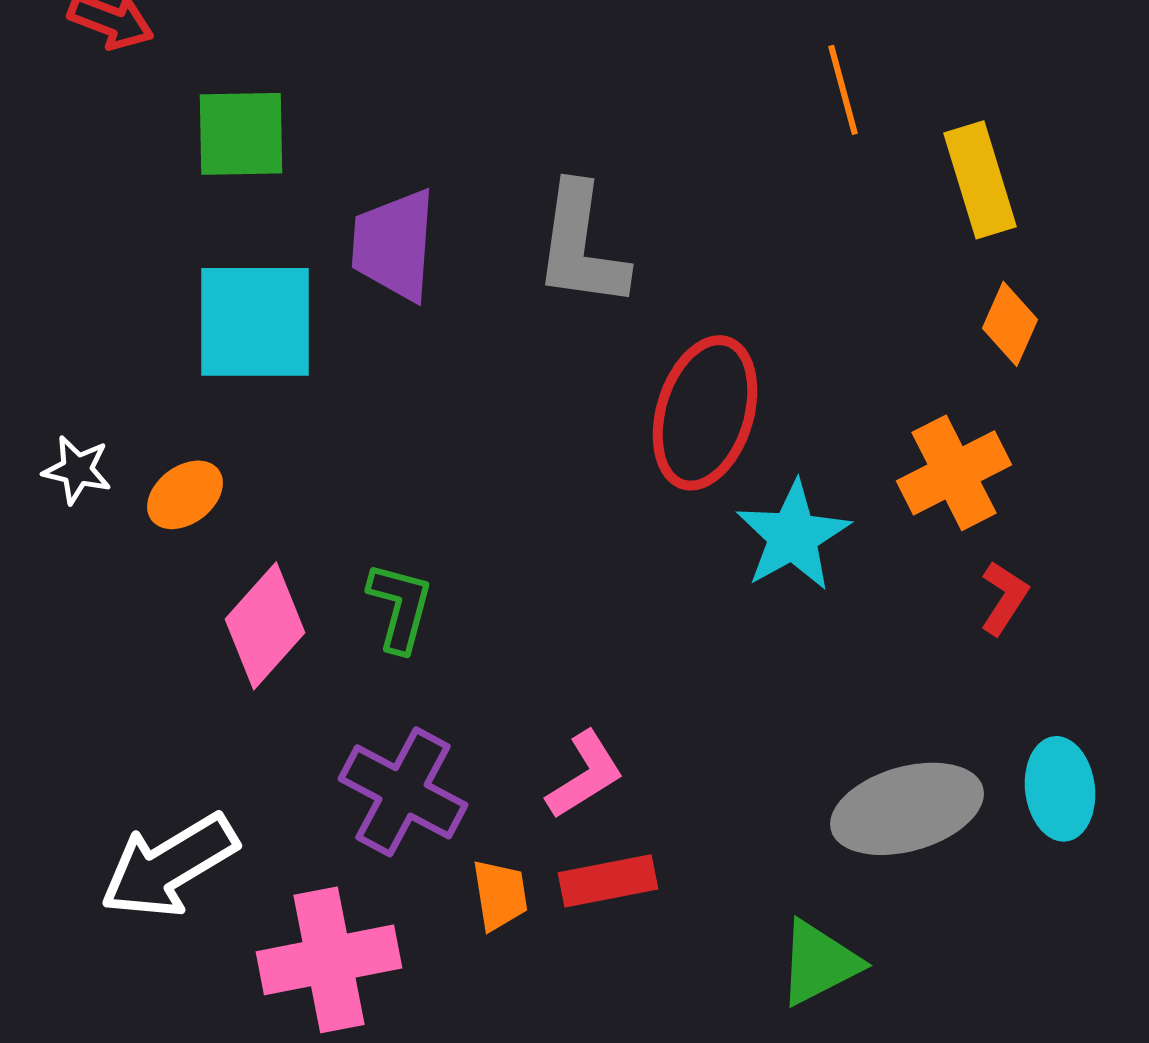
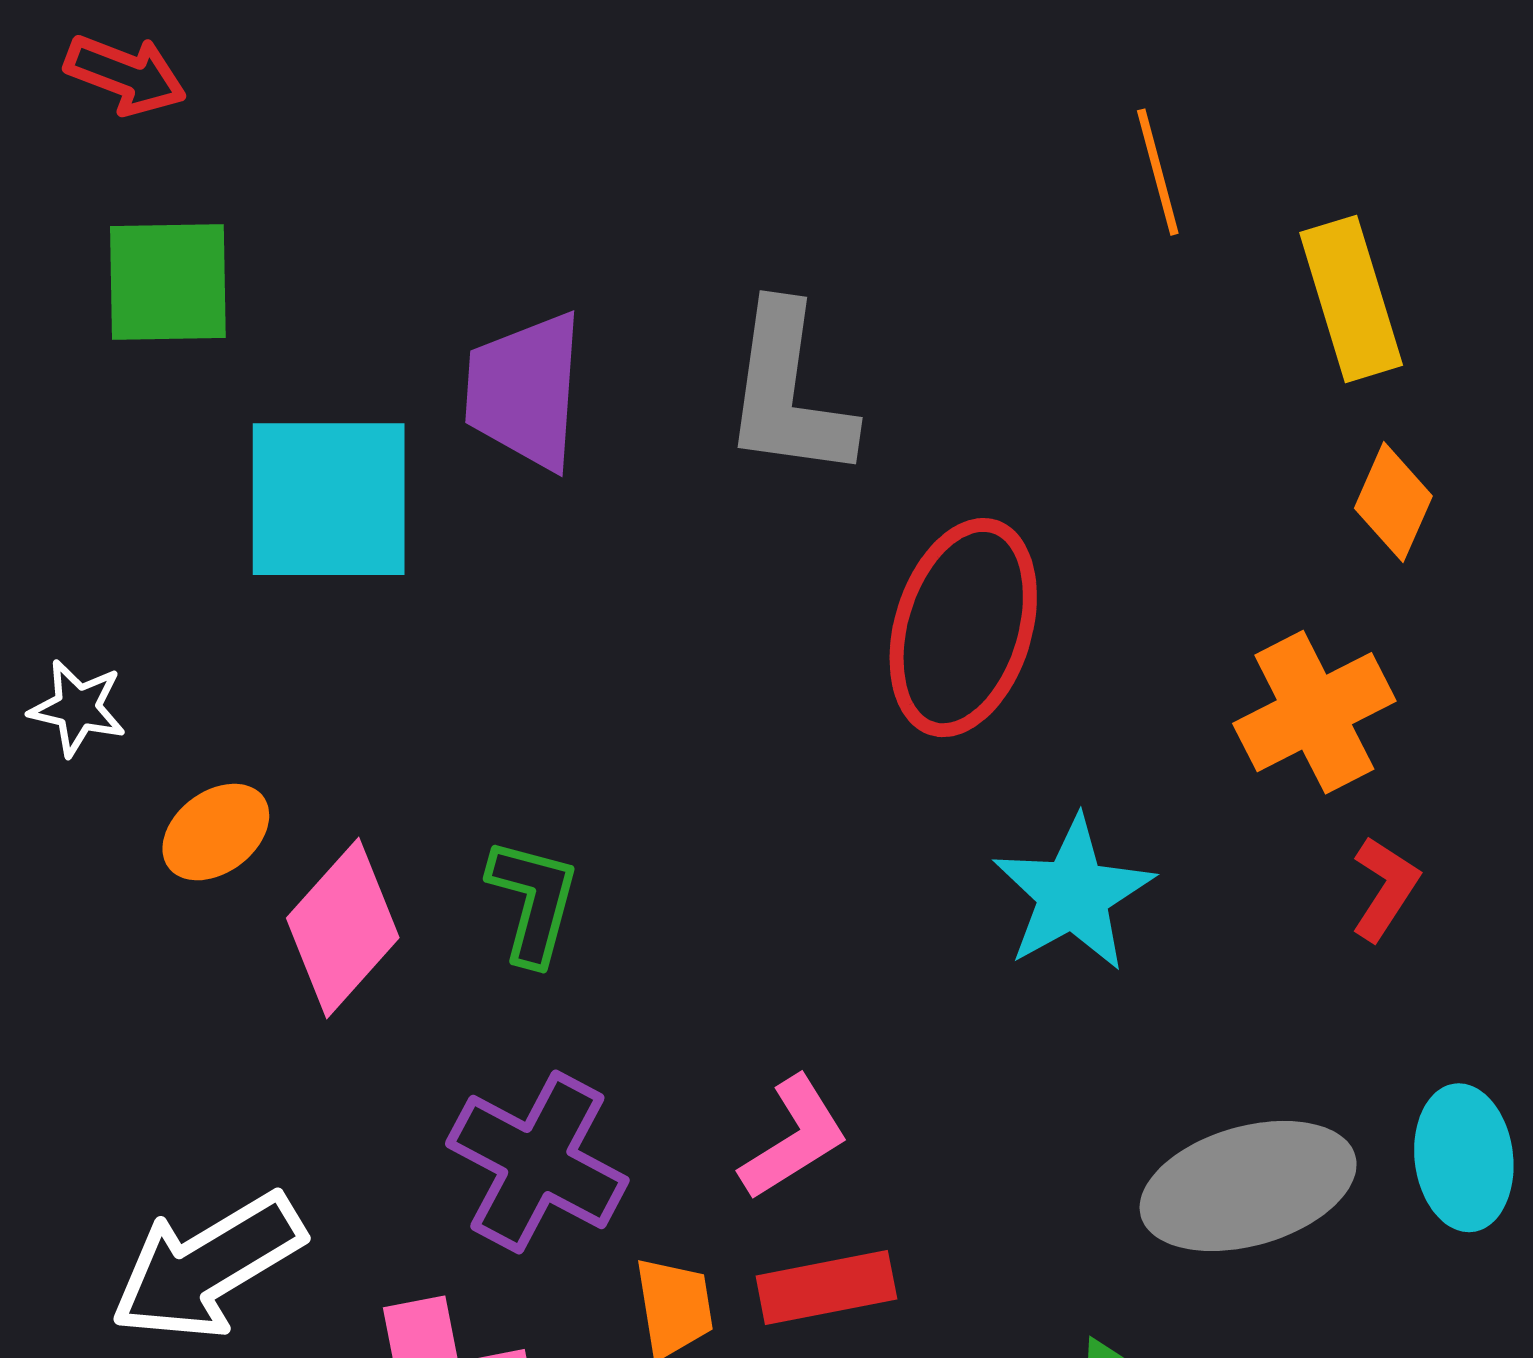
green square: (241, 134) -> (168, 282), moved
orange ellipse: (185, 495) -> (216, 832), moved
cyan star: (793, 536) -> (1073, 894), moved

